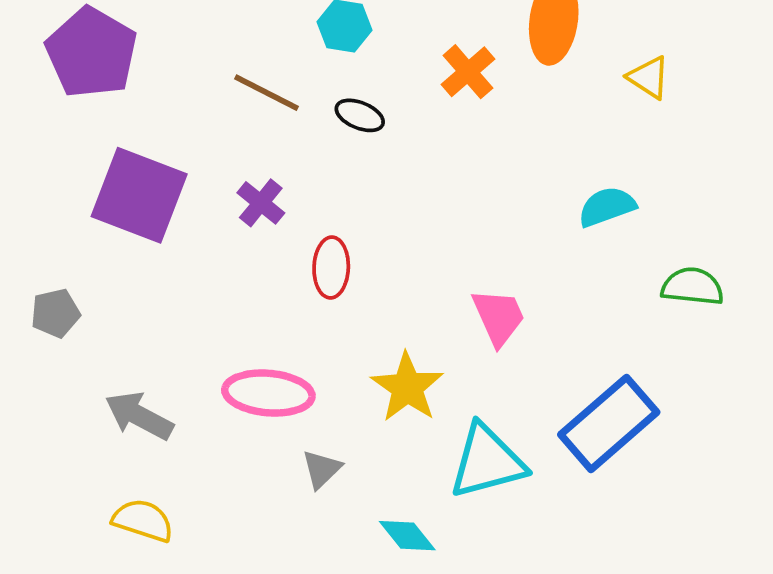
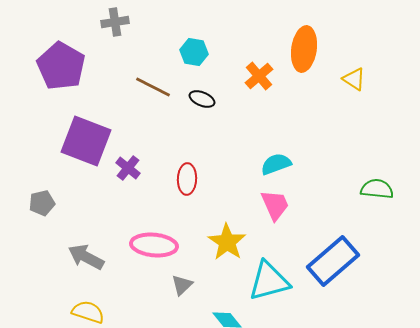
purple cross: (261, 203) -> (128, 168), moved
cyan semicircle: (607, 207) -> (276, 164), moved

